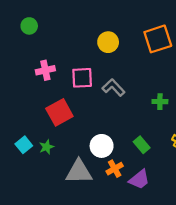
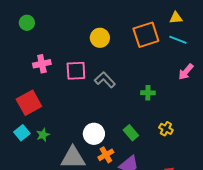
red square: (59, 112) -> (29, 103), moved

